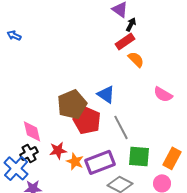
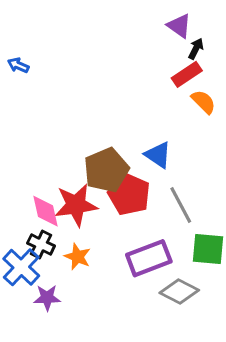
red star: (58, 150) -> (76, 205), moved, size x1.6
black cross: (29, 153) -> (41, 245), turned -36
orange star: (75, 161) -> (77, 257), moved

